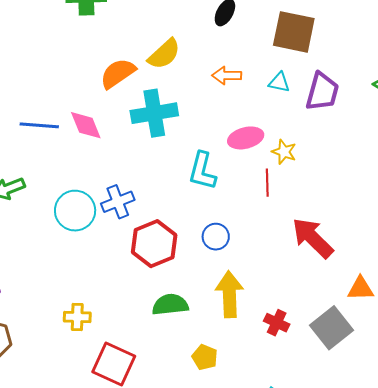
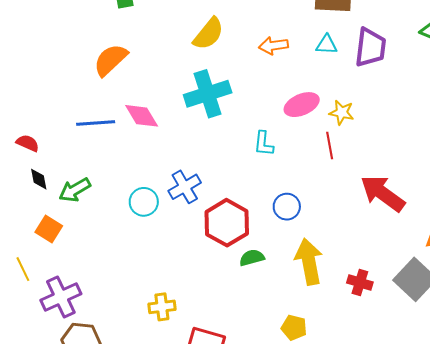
orange semicircle: (118, 73) -> (111, 60), moved
cyan L-shape: (202, 171) -> (264, 144), size x0.7
cyan circle: (75, 211) -> (144, 202), size x0.7
green semicircle: (170, 305) -> (252, 258), moved, size x0.7

